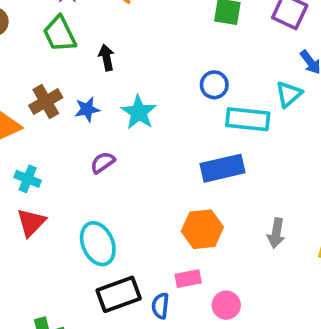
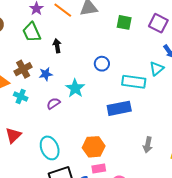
blue circle: (214, 85) -> (102, 64), moved
cyan star: (139, 112) -> (75, 88), moved
cyan cross: (28, 179) -> (21, 96), moved
orange hexagon: (202, 229) -> (94, 147), moved

